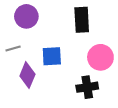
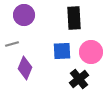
blue square: (52, 56) -> (62, 51), moved
black cross: (87, 87) -> (79, 79), turned -30

